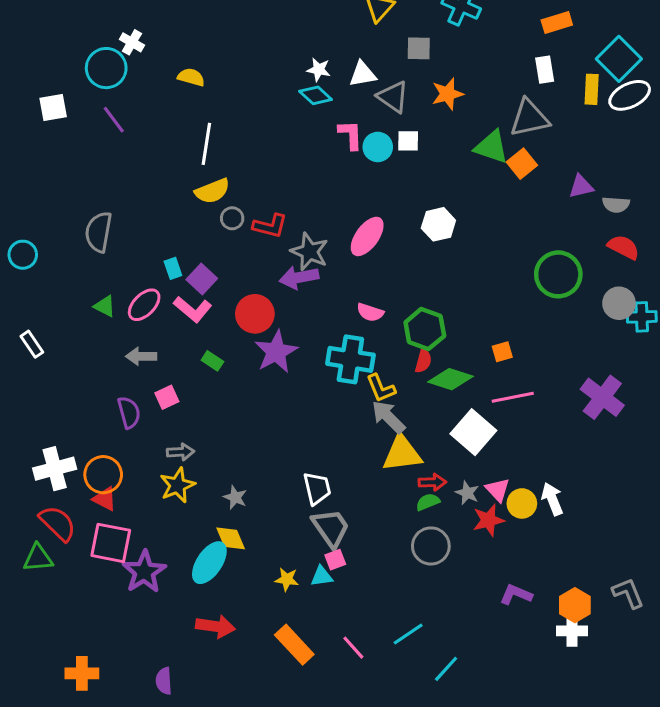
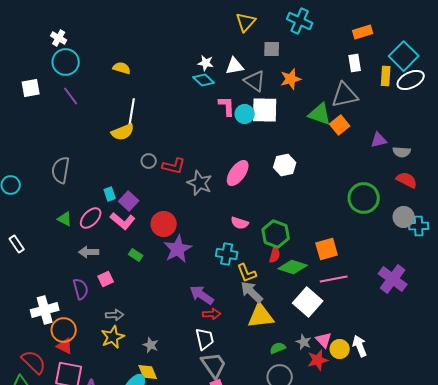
white cross: (132, 42) -> (59, 38), moved
white square: (408, 141) -> (265, 110), size x1.8
yellow semicircle: (212, 191) -> (123, 132), moved
purple arrow: (299, 277) -> (202, 295), moved, turned 45
orange square: (502, 352) -> (327, 249), size x1.6
cyan cross: (350, 359) -> (227, 254), size x0.7
white cross: (55, 469) -> (45, 310), moved
red arrow: (432, 482) -> (212, 314), moved

